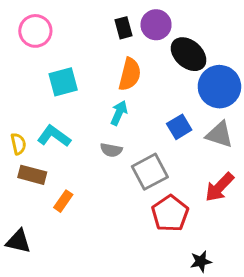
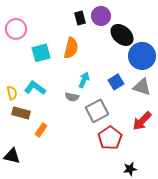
pink circle: (35, 31) -> (16, 29), moved
orange semicircle: (130, 74) -> (71, 48), moved
cyan arrow: (119, 113) -> (84, 80), moved

